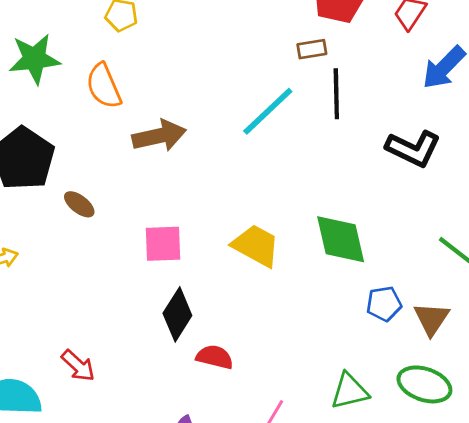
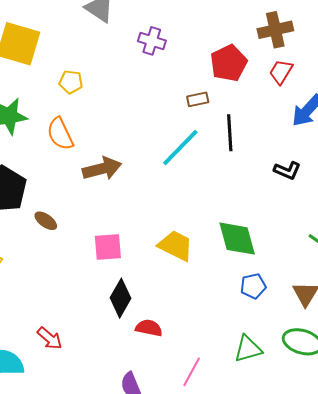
brown rectangle: (312, 49) -> (198, 99), moved
black L-shape: (413, 149) -> (287, 170), size x0.7
blue pentagon: (384, 304) -> (253, 286), moved

